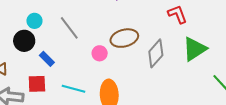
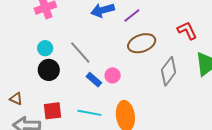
brown ellipse: (124, 38) -> (142, 43), moved
black circle: (24, 41) -> (49, 70), moved
blue rectangle: (47, 59) -> (94, 80), moved

